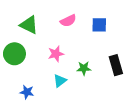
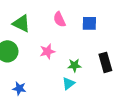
pink semicircle: (68, 21) -> (59, 19), turned 91
cyan triangle: (60, 81) -> (68, 83), moved

